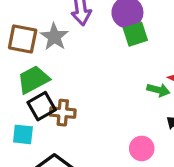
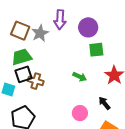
green square: (135, 34) -> (96, 50), moved
green arrow: (158, 90) -> (80, 77), moved

